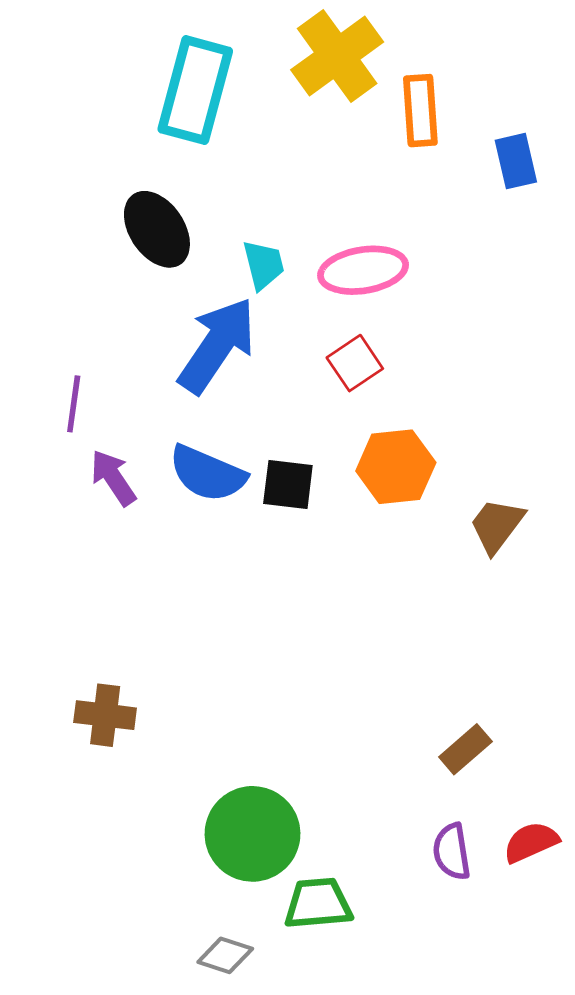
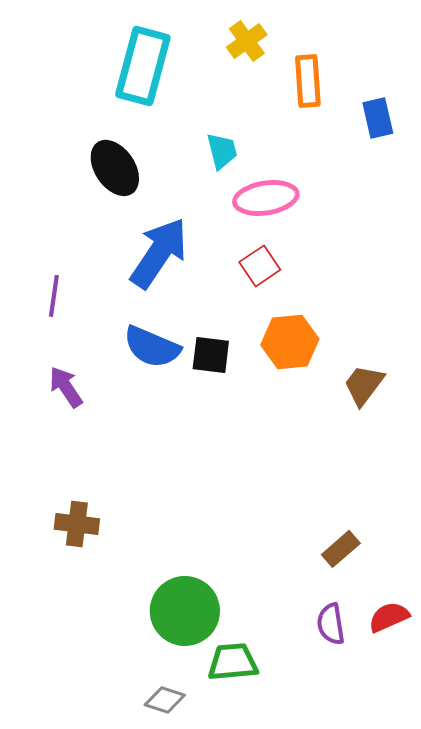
yellow cross: (337, 56) -> (247, 41), size x0.6
cyan trapezoid: (263, 265) -> (222, 151), moved
purple arrow: (113, 478) -> (66, 387), moved

